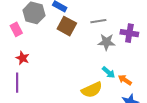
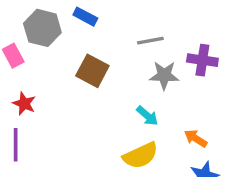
brown square: (67, 26) -> (92, 71), moved
cyan arrow: (109, 72) -> (147, 116), moved

